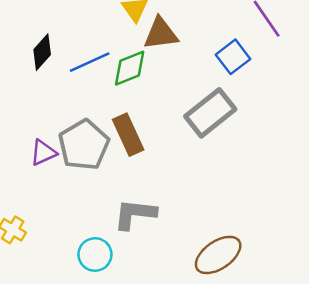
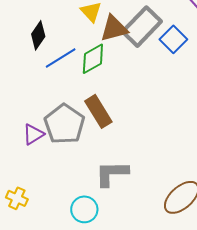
black diamond: (42, 52) -> (38, 35), moved
gray rectangle: (210, 113) -> (142, 27), moved

